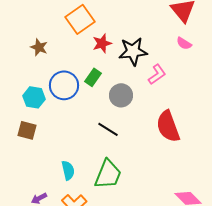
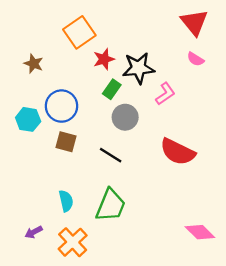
green rectangle: (93, 77) -> (112, 89), moved
red semicircle: (168, 126) -> (178, 152), turned -44
brown square: (27, 130) -> (66, 142), moved

